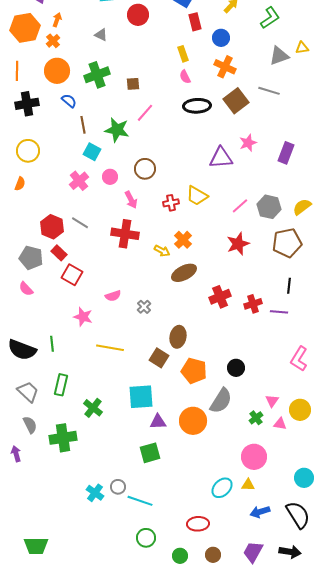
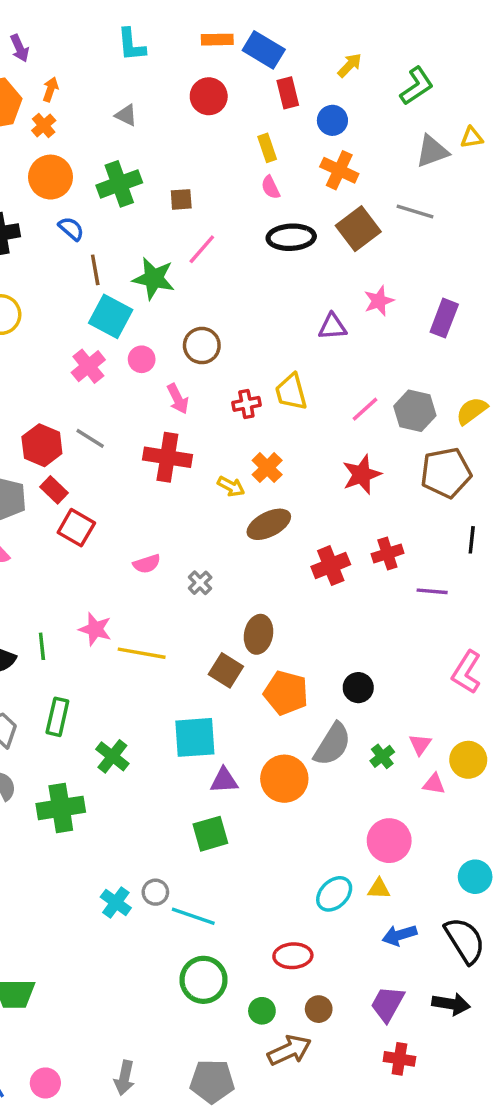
red circle: (138, 15) -> (209, 96), moved
cyan square: (92, 152) -> (111, 316), size x1.4
purple triangle: (221, 158) -> (332, 327), size x0.7
yellow trapezoid: (197, 196) -> (291, 392), turned 45
black line: (289, 286) -> (472, 540), moved
red cross: (253, 304) -> (387, 554), moved
pink star: (83, 317) -> (95, 629), moved
green cross: (256, 418) -> (382, 756), moved
green circle: (146, 538) -> (204, 980), size x1.4

